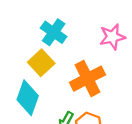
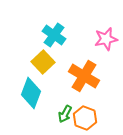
orange cross: (87, 79) -> (84, 76), turned -32

